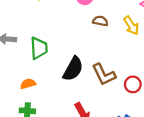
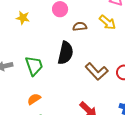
black semicircle: (73, 69) -> (66, 53), moved

